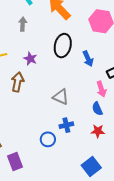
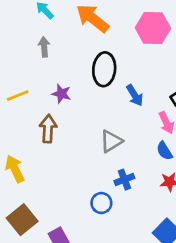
blue arrow: (88, 59) -> (135, 95), moved
gray triangle: (61, 97) -> (111, 141), turned -48

